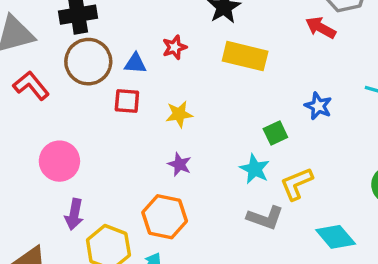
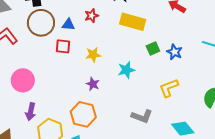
green square: (275, 133) -> (153, 49), moved
cyan star: (255, 169) -> (126, 70), moved, turned 30
yellow L-shape: (297, 184) -> (169, 88), moved

